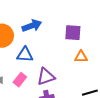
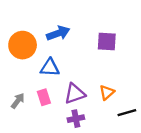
orange triangle: (81, 57) -> (107, 92), moved, turned -40
pink rectangle: (20, 80) -> (44, 97), turned -56

